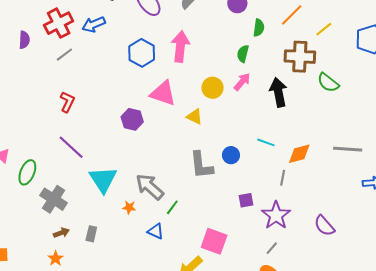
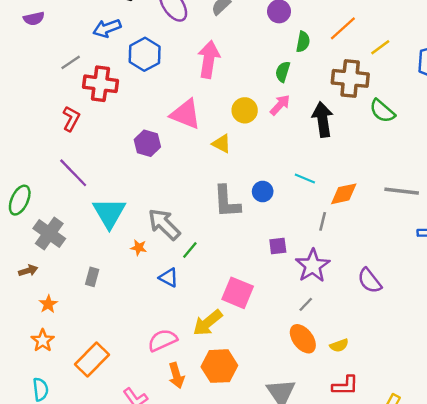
red cross: (59, 23) -> (100, 84), moved, turned 32
purple semicircle: (24, 40) -> (34, 18), moved, turned 72
blue hexagon: (142, 53) -> (145, 54), moved
brown arrow: (61, 233) -> (28, 271), moved

